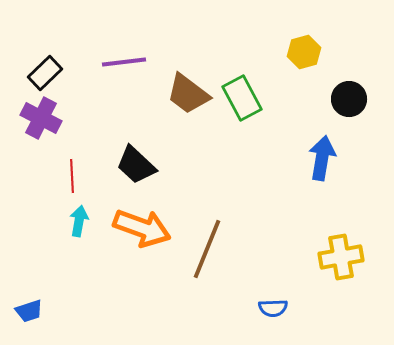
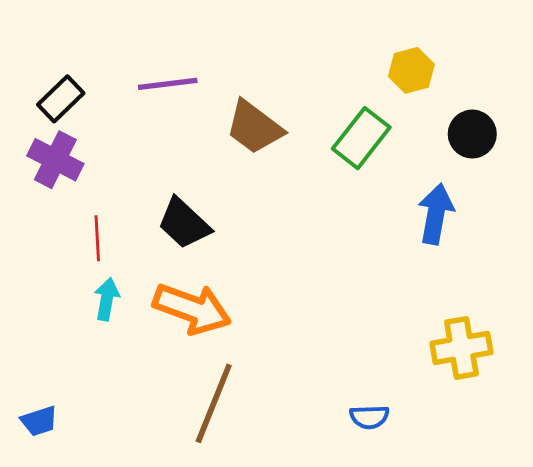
green rectangle: (242, 98) -> (361, 138), moved, turned 66
brown line: (207, 249) -> (214, 403), moved

